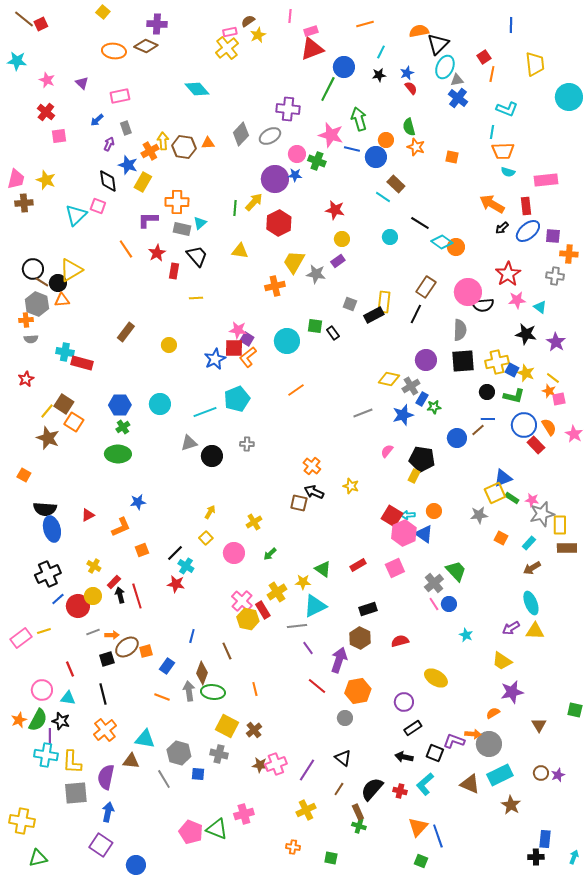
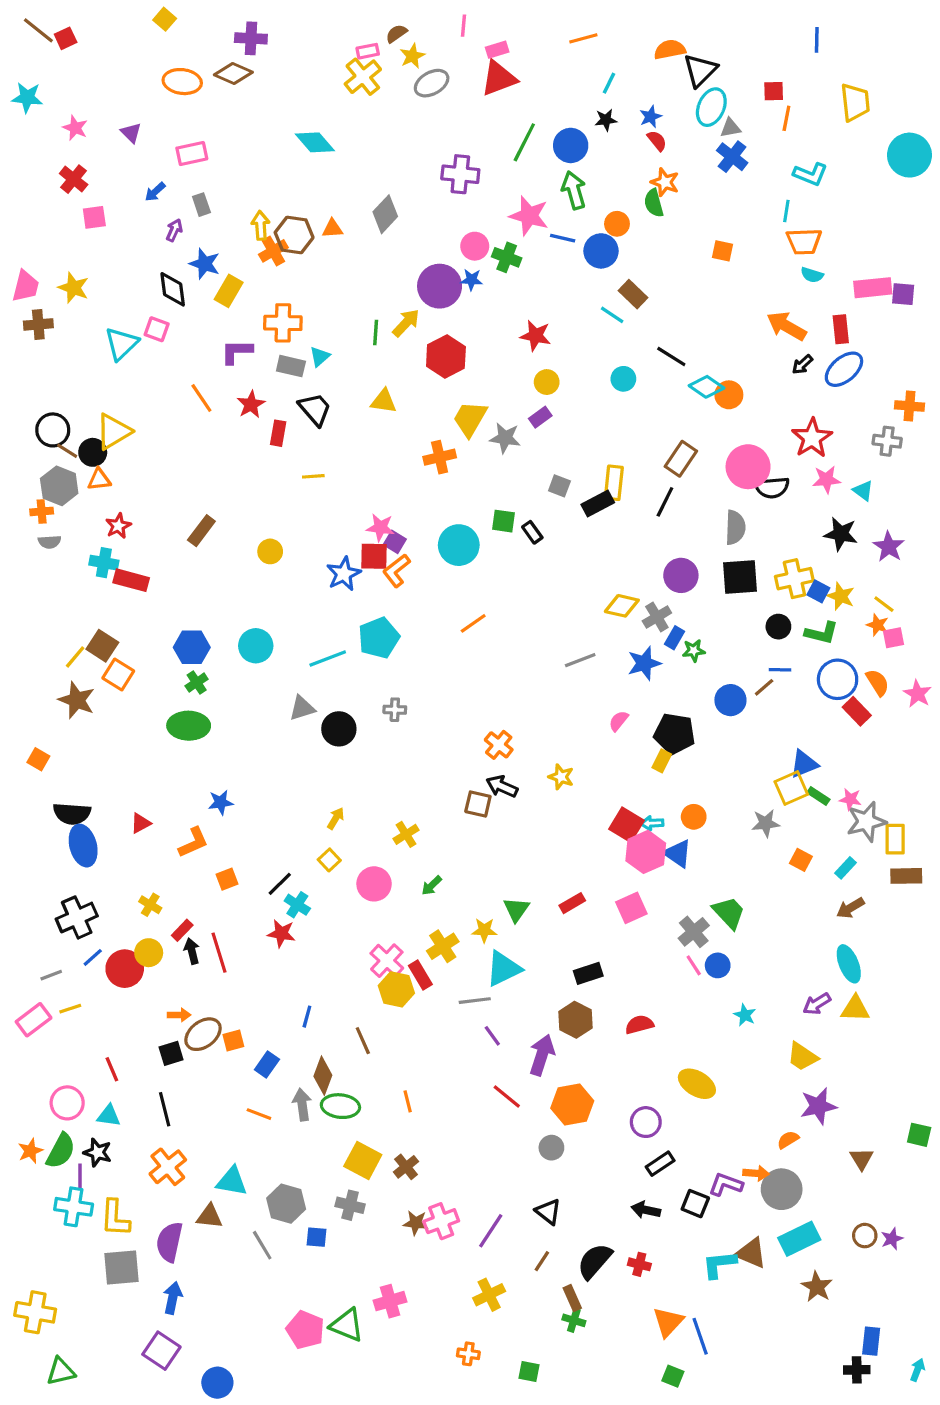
red square: (484, 57) -> (774, 91), turned 32
blue circle: (344, 67) -> (571, 145), moved
gray ellipse: (270, 136) -> (432, 83), moved
orange star: (416, 147) -> (665, 182), moved
orange cross: (150, 151) -> (273, 251), moved
purple square: (553, 236) -> (903, 294), moved
red star: (26, 379) -> (118, 526), moved
green triangle: (323, 569) -> (516, 909), turned 30
gray line: (93, 632) -> (51, 975), moved
cyan L-shape: (425, 784) -> (719, 1264), moved, turned 35

